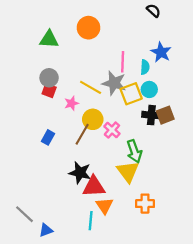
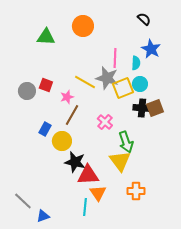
black semicircle: (154, 11) -> (144, 19), moved
gray circle: (49, 78) -> (27, 91), moved
yellow circle: (93, 119) -> (62, 141), moved
brown line: (82, 134) -> (72, 115), moved

